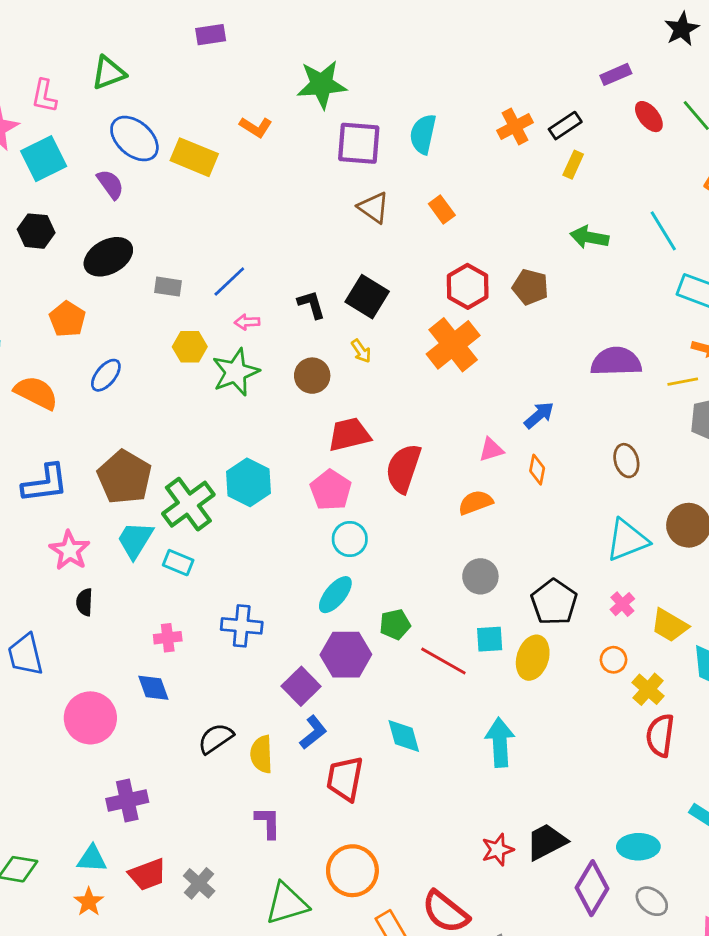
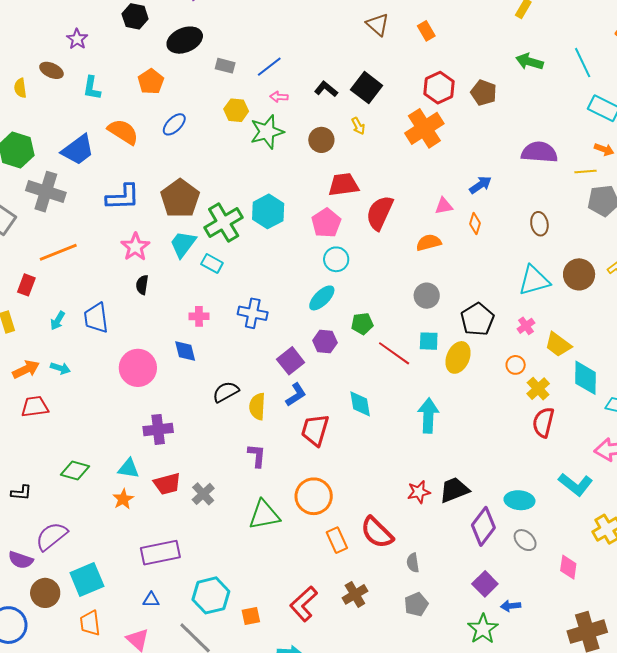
black L-shape: (311, 305) -> (326, 89), turned -40
purple hexagon: (346, 655) -> (325, 342), size x0.7

